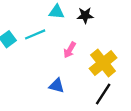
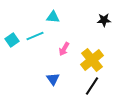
black star: (85, 15) -> (104, 20), moved
blue triangle: (57, 86) -> (53, 79), turned 40

